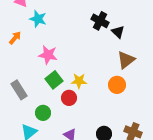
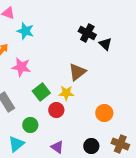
pink star: (48, 55) -> (21, 67), moved
brown triangle: (126, 60) -> (77, 72), moved
orange circle: (117, 85) -> (104, 113), moved

